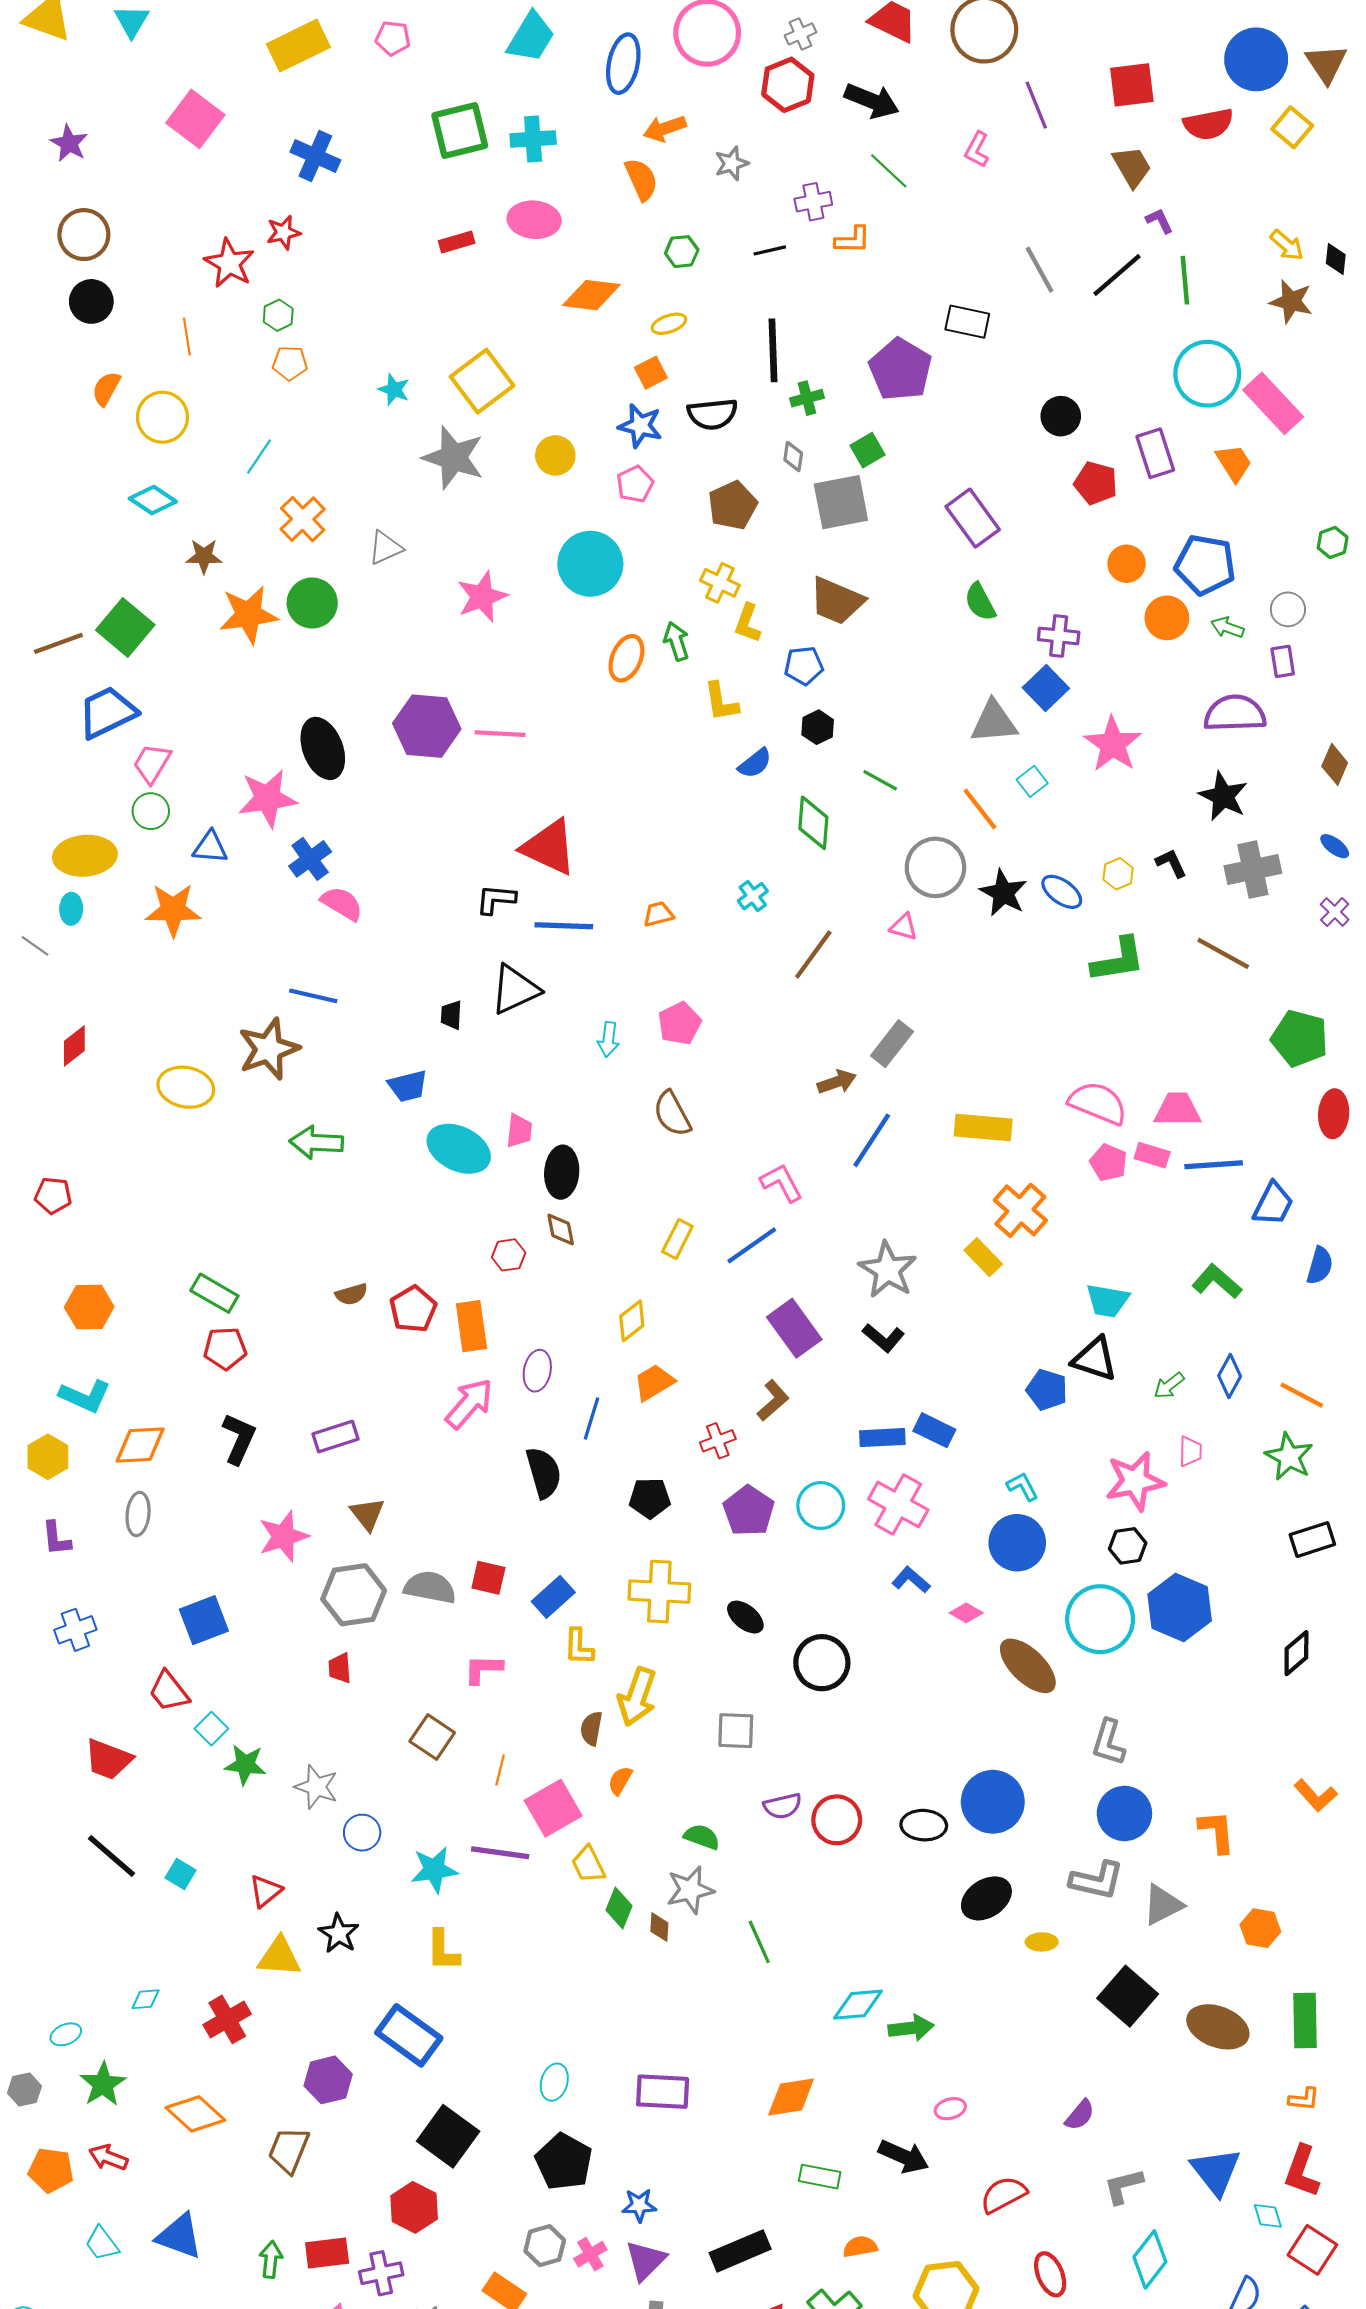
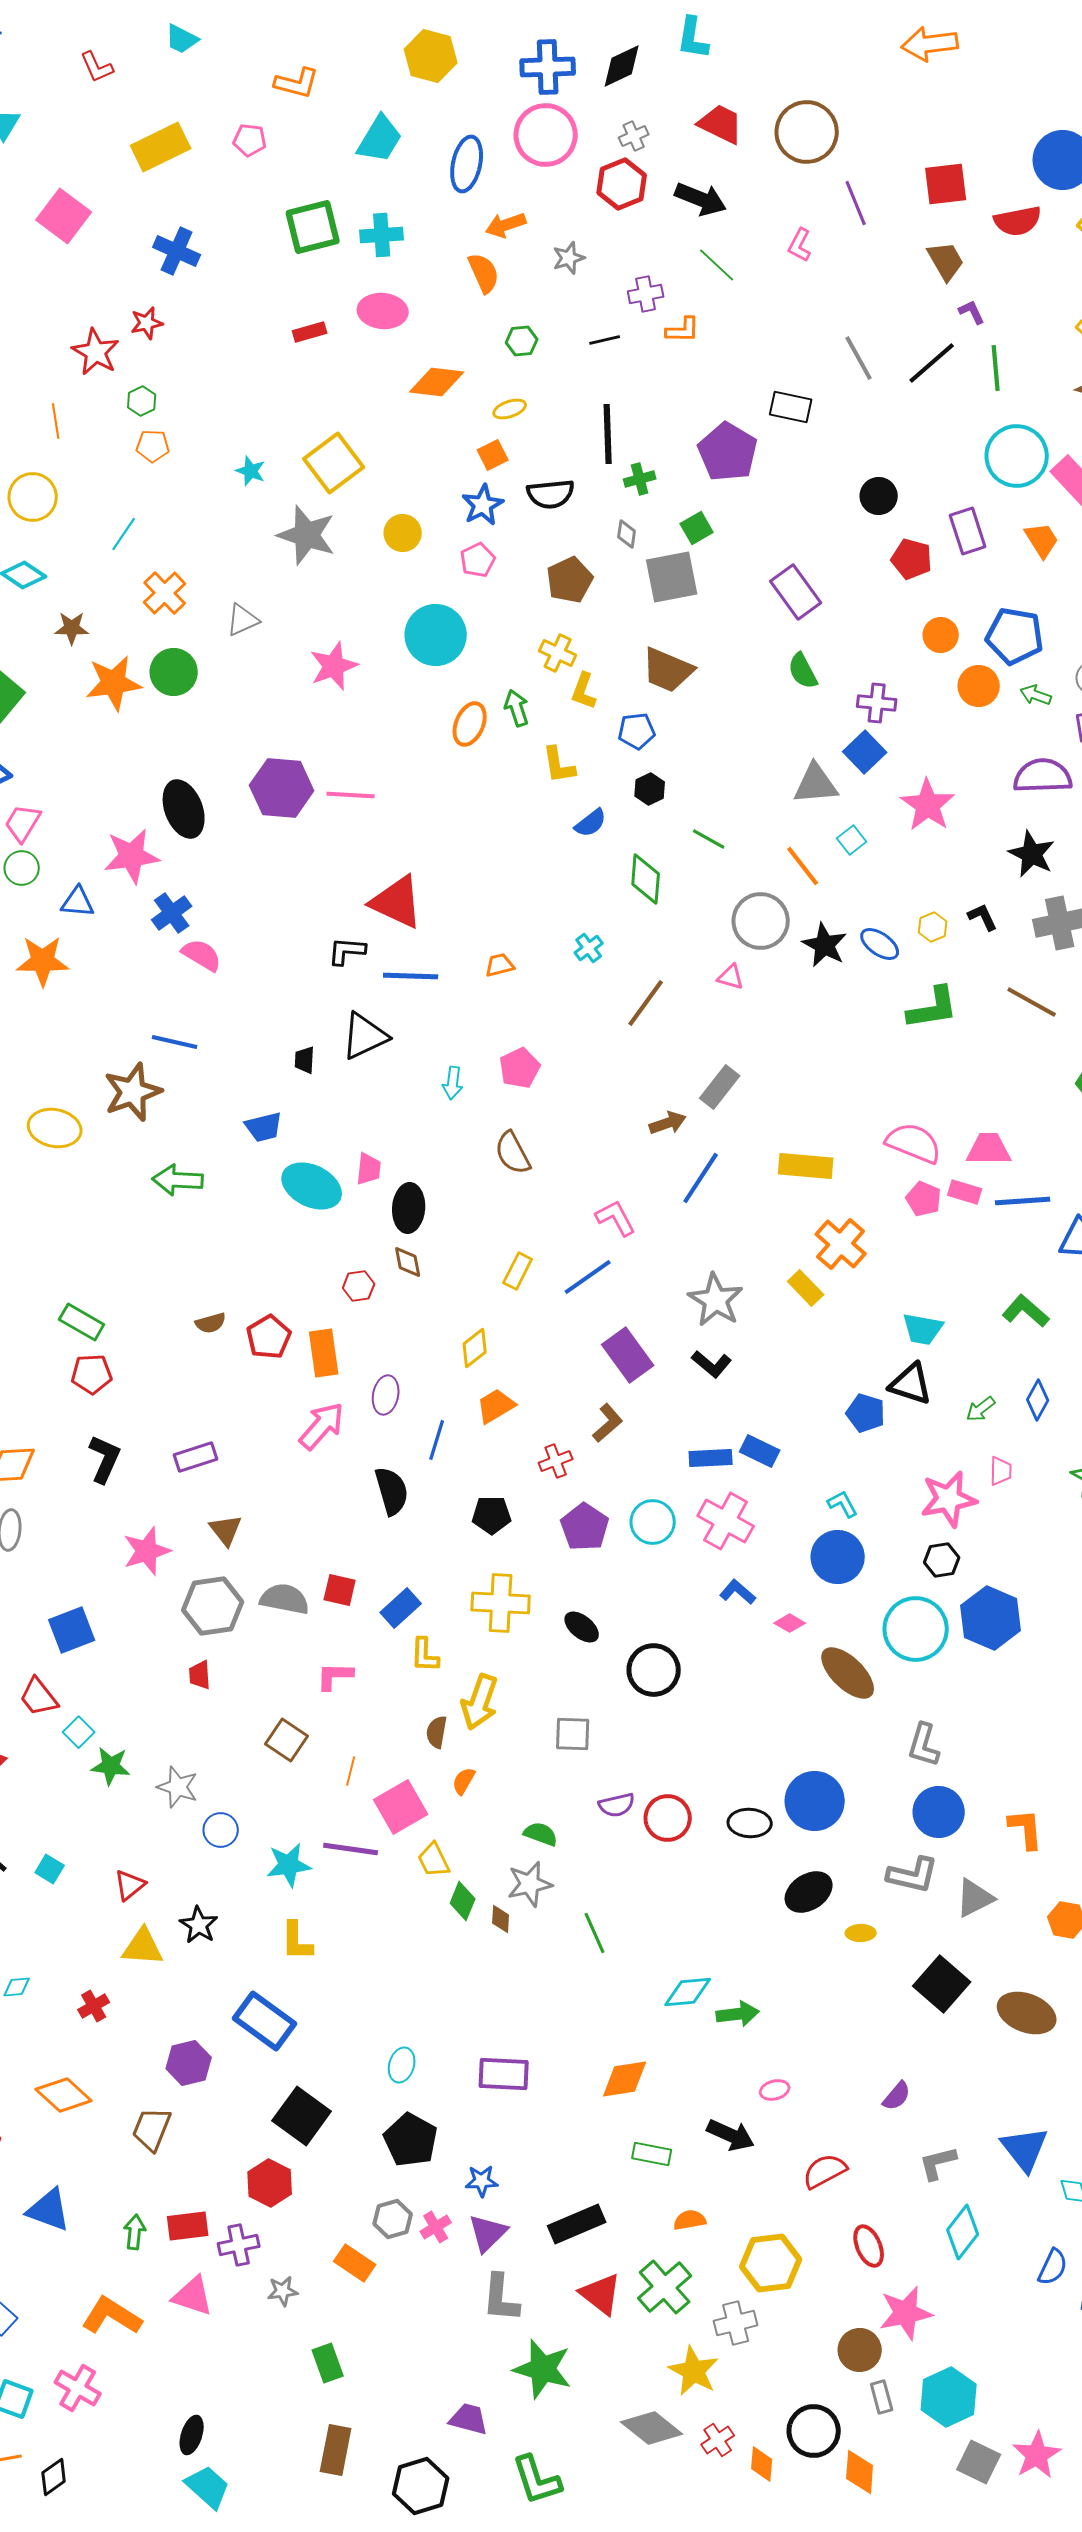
blue star: (640, 426) -> (483, 505), turned 30
red cross: (227, 2019) -> (94, 2006), size x0.7

